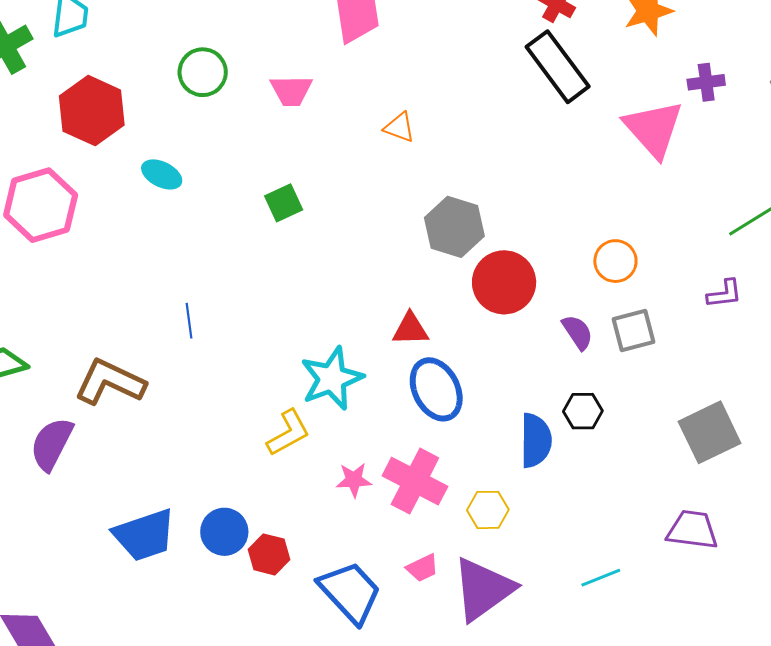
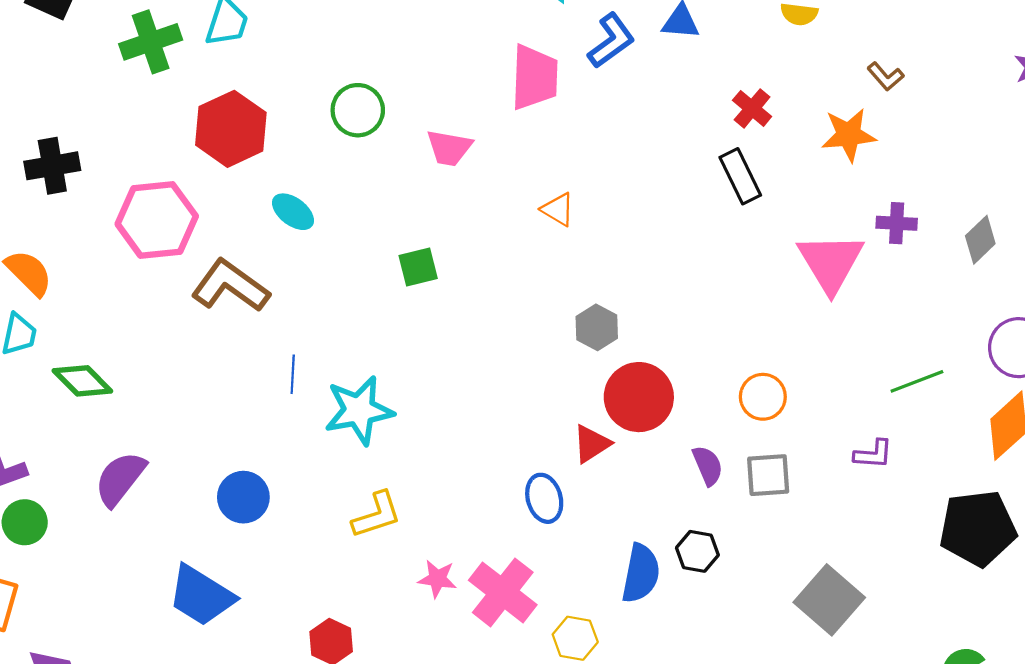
black rectangle: (558, 67) -> (740, 176), size x0.7
gray hexagon: (454, 227) -> (597, 327), size x0.7
red triangle: (410, 329) -> (592, 444), moved, turned -42
cyan star: (332, 379) -> (359, 410), moved
brown L-shape: (110, 382) -> (230, 286), moved
blue ellipse: (436, 389) -> (544, 498), size x0.7
gray square: (710, 432) -> (829, 600), turned -34
blue circle: (224, 532) -> (243, 497), moved
blue trapezoid: (144, 535) -> (201, 596), turned 40

